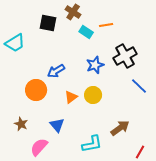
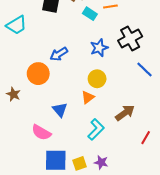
orange triangle: (71, 97) -> (88, 97), moved
brown star: (21, 124) -> (13, 94), moved
cyan L-shape: (92, 144) -> (96, 129), turned -35
pink semicircle: (39, 147) -> (41, 132), turned -102

